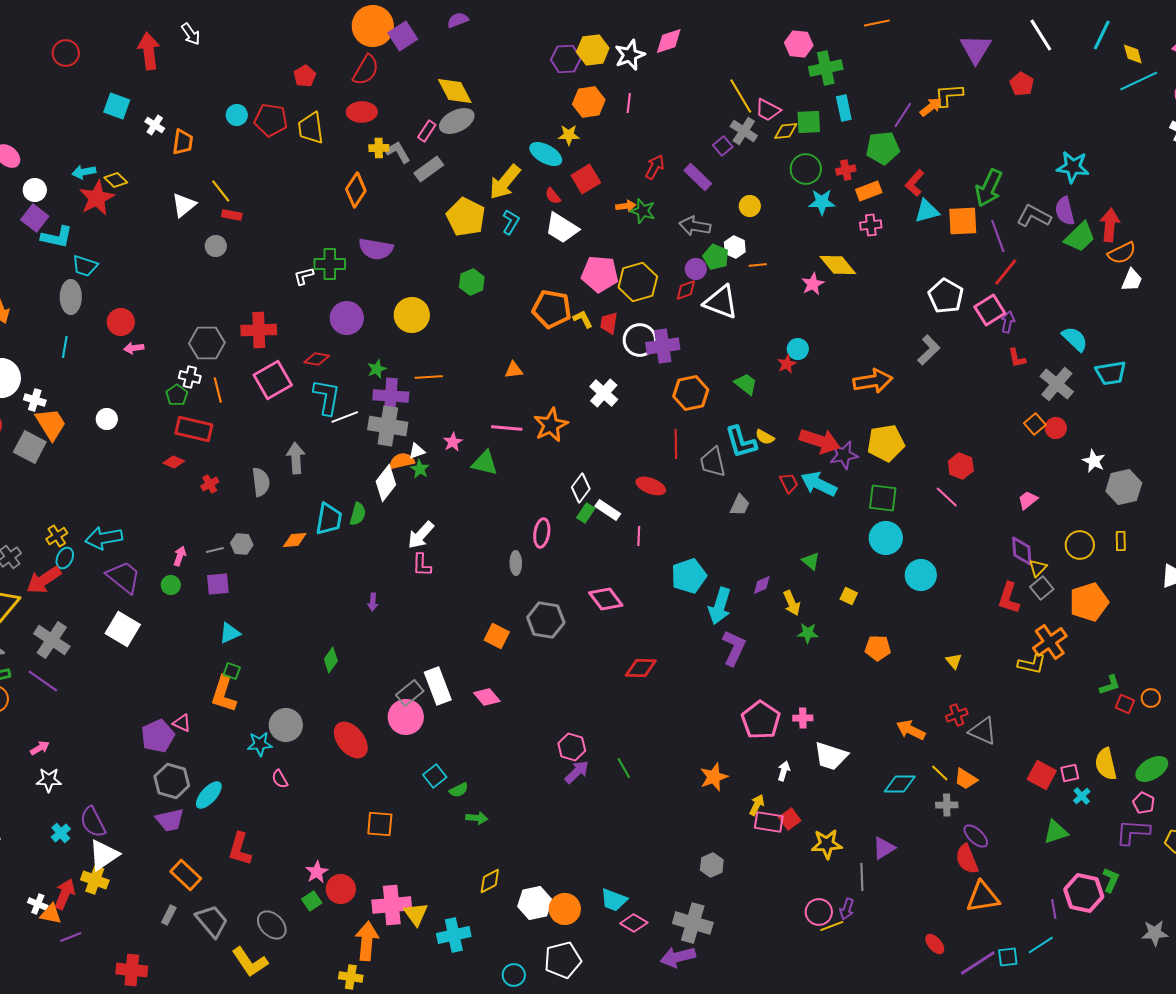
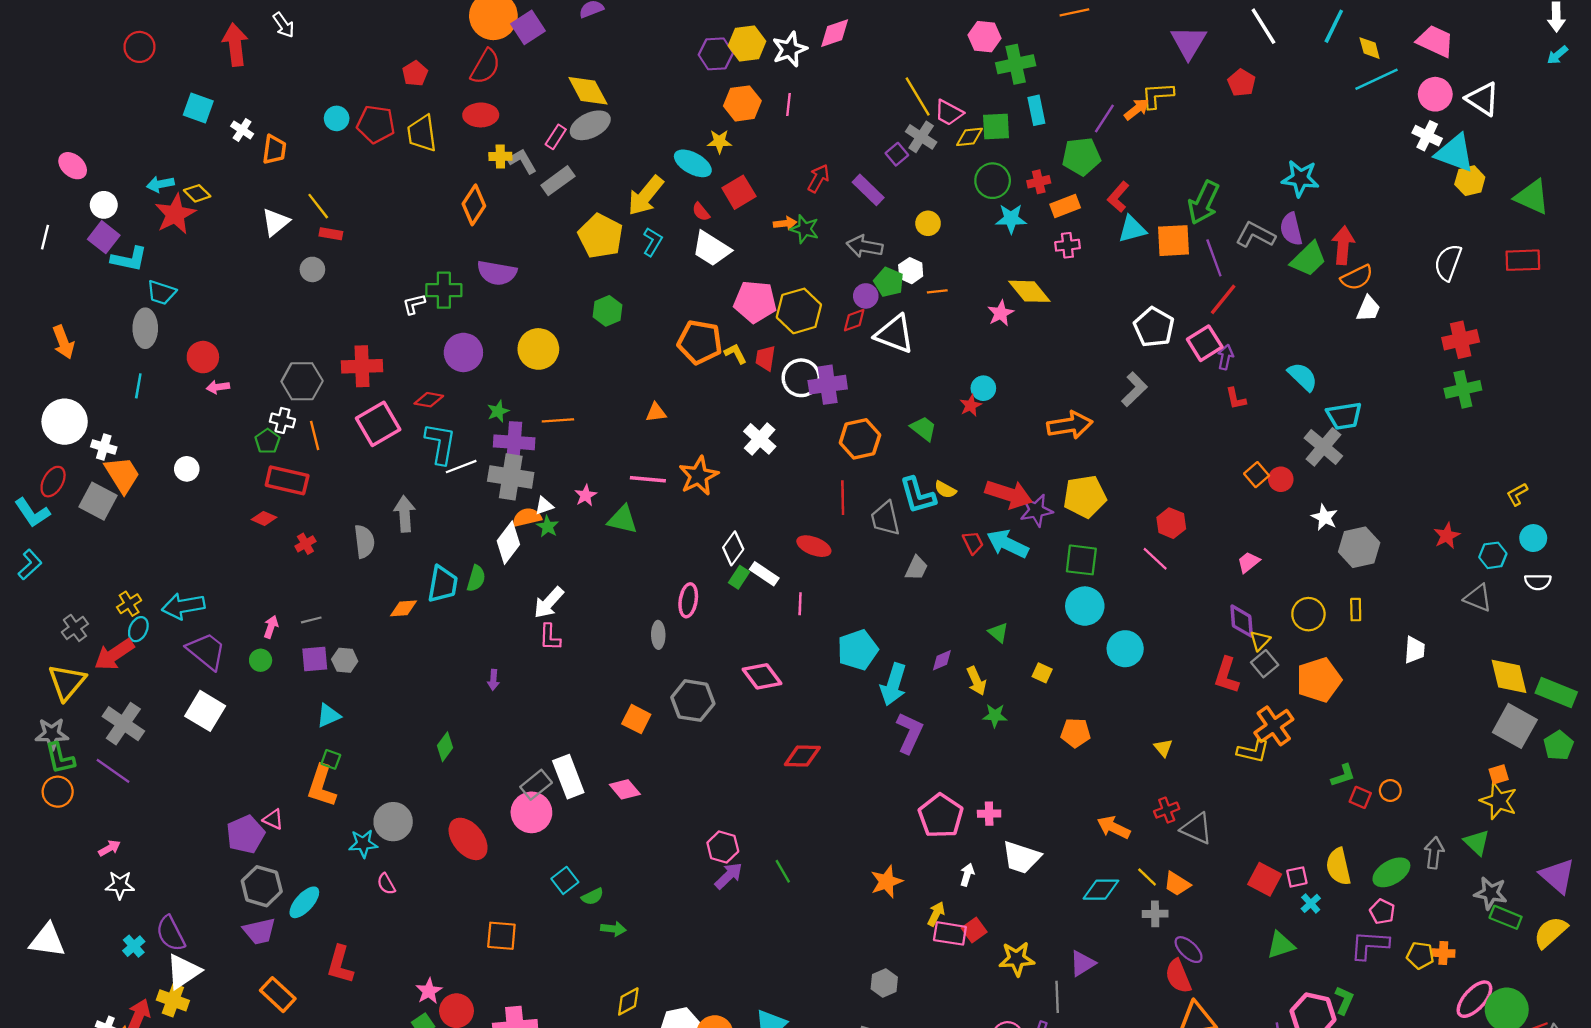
gray cross: (1057, 384) -> (1323, 447), moved
gray hexagon: (242, 544) -> (345, 660), moved

